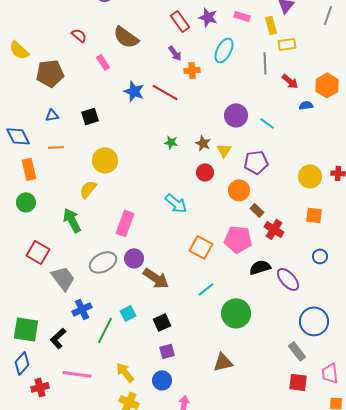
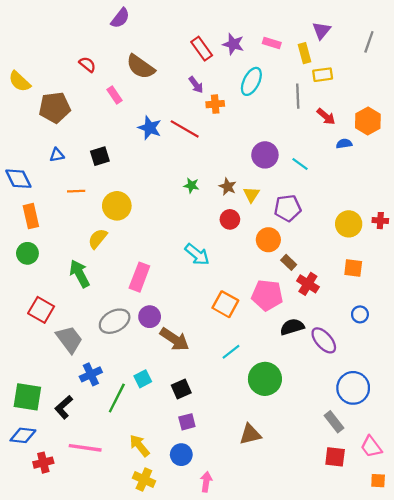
orange line: (56, 147) -> (76, 191), moved
blue diamond: (22, 363) -> (23, 435), turned 55
pink trapezoid: (330, 373) -> (371, 447), turned -30

